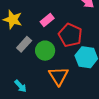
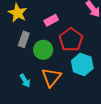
gray rectangle: (24, 44) -> (24, 39), turned -35
cyan arrow: (20, 86) -> (25, 81), moved

